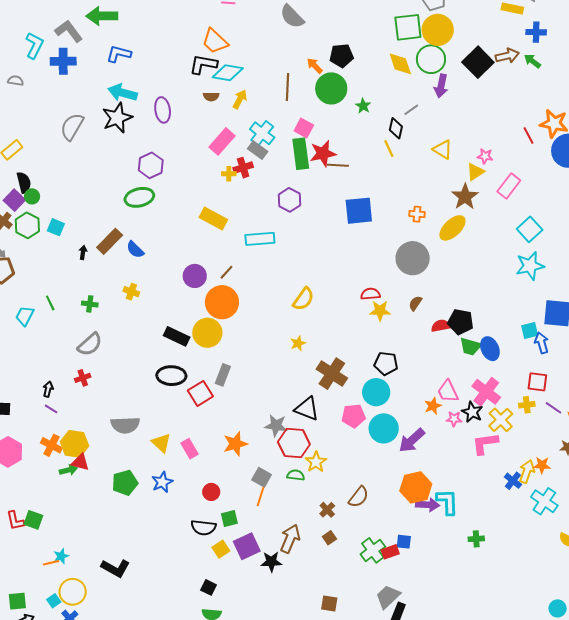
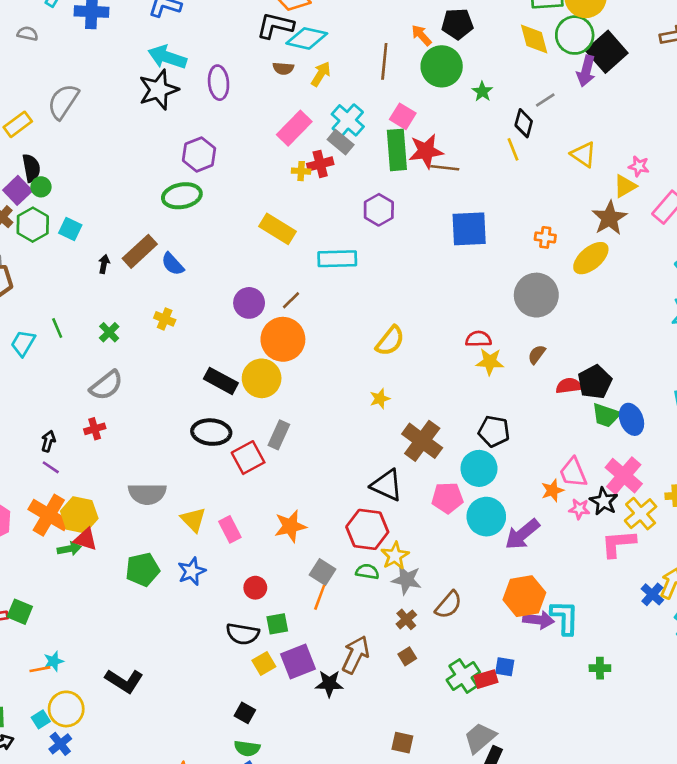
black square: (478, 62) -> (607, 52), moved
gray semicircle: (72, 127) -> (63, 101), moved
green cross: (90, 304) -> (109, 332), turned 35
black pentagon: (461, 322) -> (595, 382), turned 30
gray star: (276, 426) -> (406, 580), moved
orange cross: (51, 445) -> (49, 515), size x1.4

